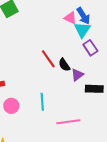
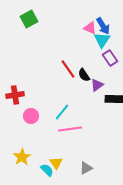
cyan line: (42, 102) -> (62, 112), turned 42
pink line: (68, 122) -> (70, 129), moved

